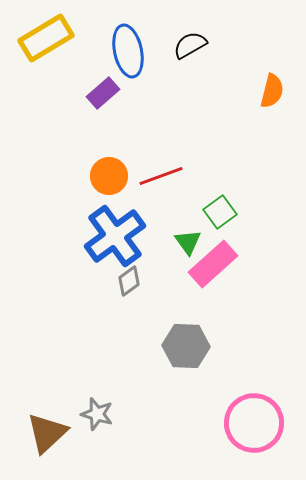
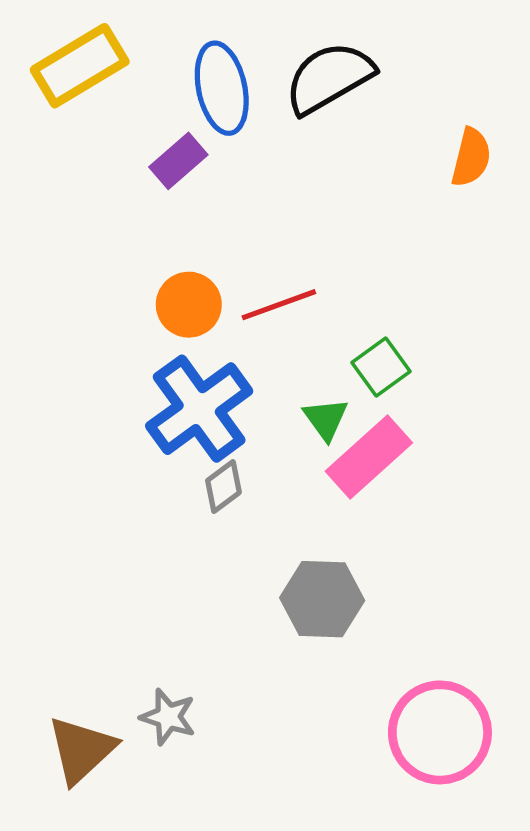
black semicircle: (190, 45) -> (329, 78), size x1.6

